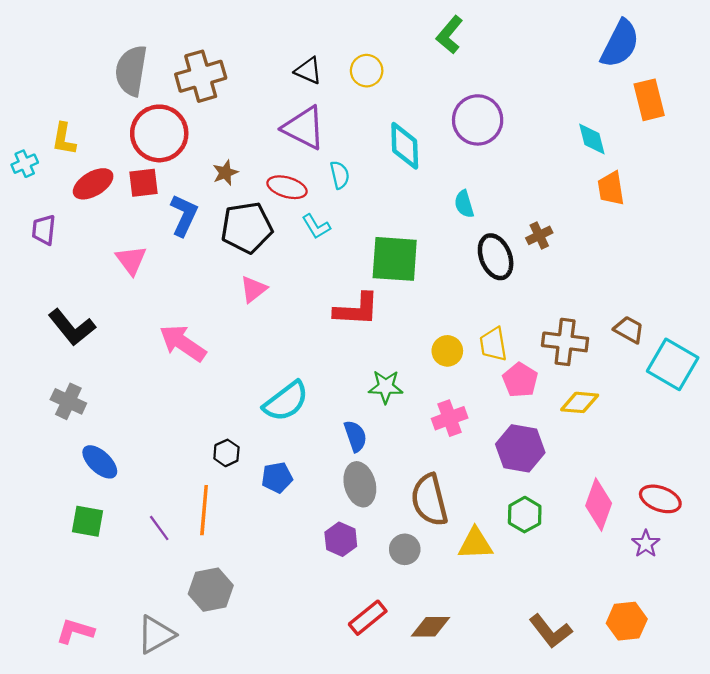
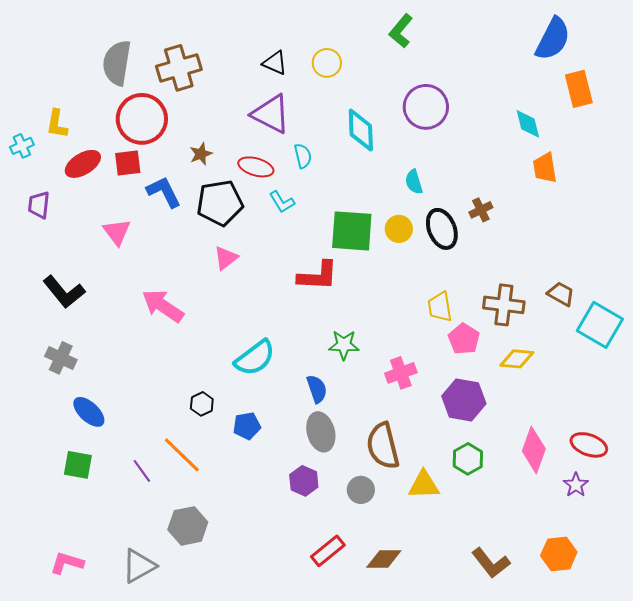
blue L-shape: (184, 215) -> (164, 192), turned -51
yellow circle: (447, 351) -> (399, 229), moved
orange line: (204, 510) -> (182, 455), turned -51

